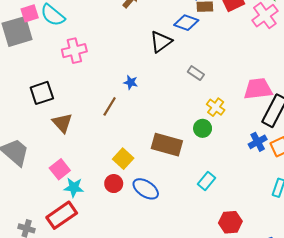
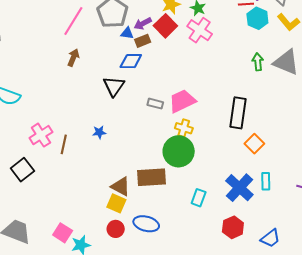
pink cross: (74, 51) -> (41, 135), moved
pink trapezoid: (258, 89) -> (182, 101), moved
brown line: (110, 106) -> (64, 144), moved
brown triangle: (62, 123) -> (121, 186), moved
green circle: (203, 128) -> (179, 151), size x1.8
blue cross: (258, 142) -> (239, 188), moved, size x1.6

